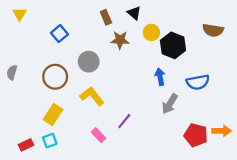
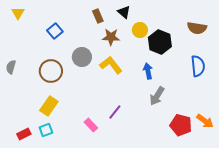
blue semicircle: (198, 82) -> (198, 66), moved, turned -85
yellow L-shape: (92, 96) -> (111, 65), moved
orange arrow: (222, 131) -> (205, 121), turned 36

